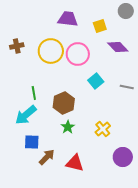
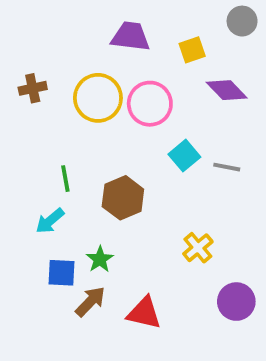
gray line: (127, 87) -> (227, 167), moved
cyan arrow: (26, 115) -> (50, 221), size x0.7
green star: (68, 127) -> (100, 259), moved

